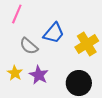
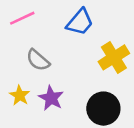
pink line: (17, 14) -> (22, 18), turned 42
blue trapezoid: (54, 33) -> (80, 22), moved

